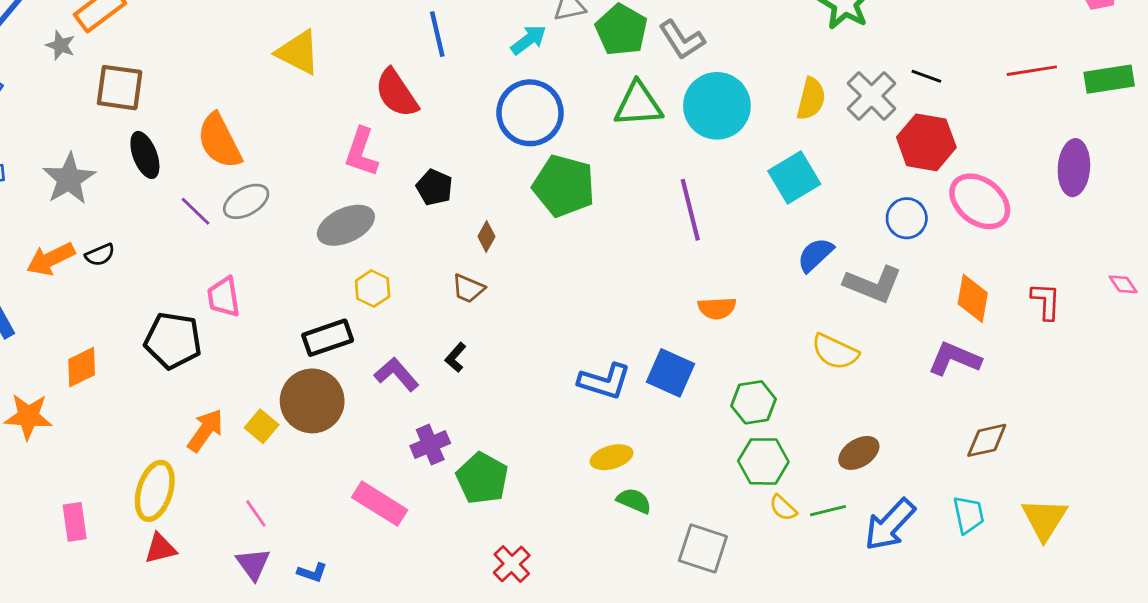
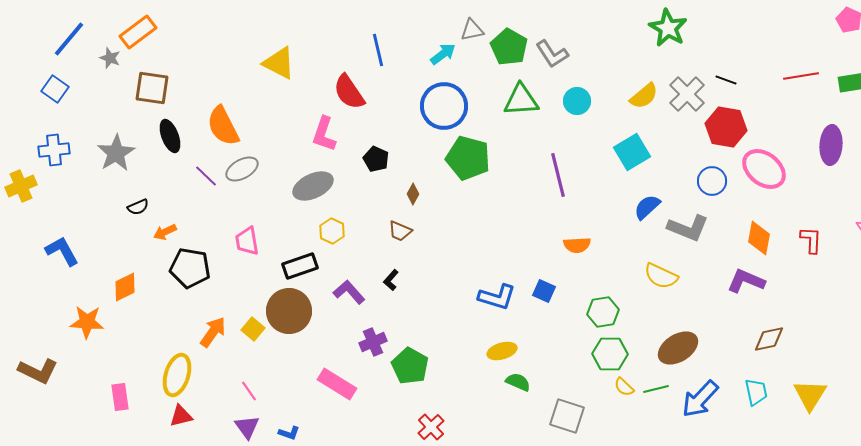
yellow semicircle: (811, 99) -> (644, 96), turned 36
cyan circle: (717, 106) -> (577, 101), size x0.6
orange arrow: (51, 259) -> (165, 232), moved, size x0.7
pink trapezoid: (224, 297) -> (247, 241), moved
blue square: (671, 373) -> (544, 291), size x0.7
brown ellipse: (859, 453) -> (678, 348), size x1.4

